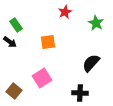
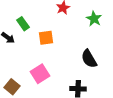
green rectangle: (16, 25) -> (23, 24), moved
black semicircle: (91, 63) -> (89, 59), turned -72

